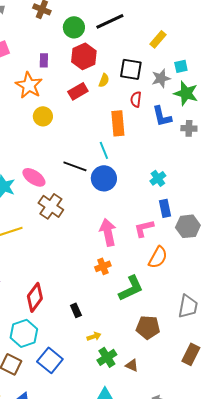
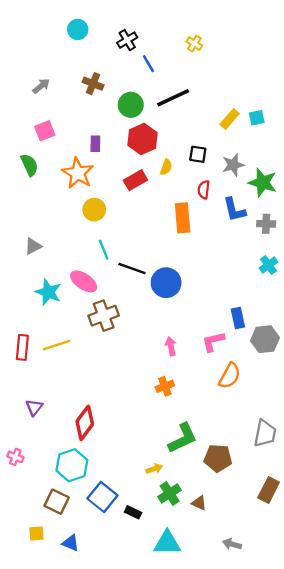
cyan square: (181, 66) -> (257, 118), moved
black square: (131, 69) -> (198, 154), size x0.7
cyan line: (104, 150) -> (104, 250), moved
cyan cross: (158, 178) -> (269, 265), moved
brown cross: (51, 206) -> (104, 316), turned 35
pink arrow: (108, 232) -> (171, 346), size x0.6
green L-shape: (131, 288) -> (183, 438), moved
black rectangle: (76, 310) -> (133, 512), moved, turned -40

